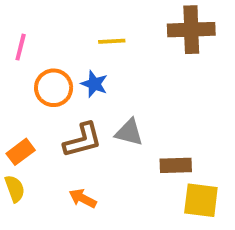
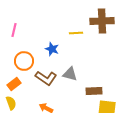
yellow line: (112, 41) -> (76, 33), moved
orange circle: (54, 88) -> (24, 61), moved
brown L-shape: (83, 140) -> (46, 78), turned 50

